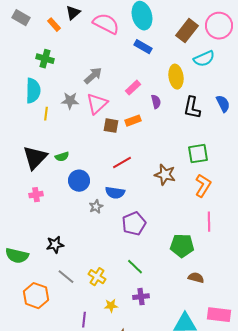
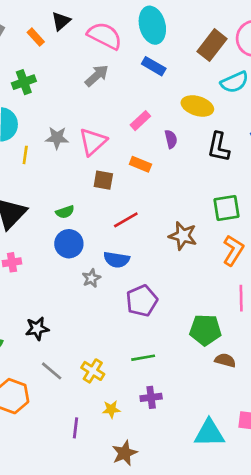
green cross: (45, 59) -> (24, 82), turned -36
gray arrow: (93, 76) -> (97, 76), moved
yellow ellipse: (176, 77) -> (197, 106), turned -65
orange rectangle: (133, 121) -> (140, 164), turned 42
brown square: (111, 126) -> (103, 180), moved
green semicircle: (62, 157) -> (65, 212), moved
green line: (135, 267) -> (143, 358), turned -54
brown semicircle: (196, 278) -> (225, 360), moved

